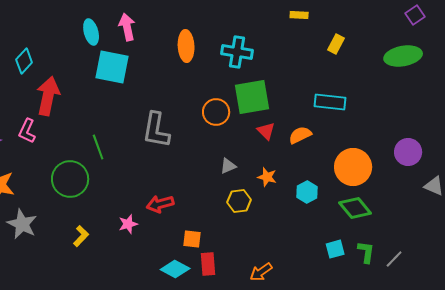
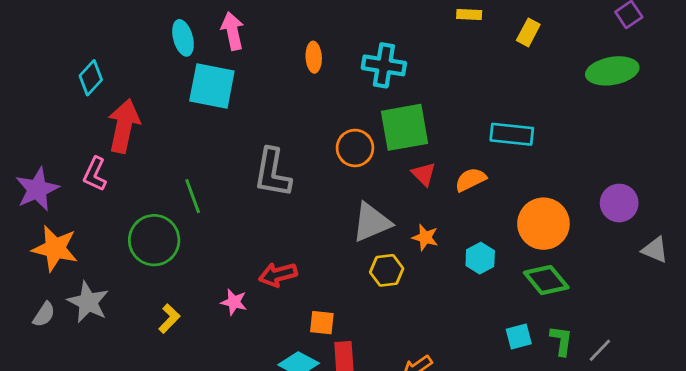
yellow rectangle: (336, 44) -> (528, 32), moved
orange ellipse: (186, 46) -> (314, 57), size x0.7
gray triangle: (228, 166) -> (371, 222), size x1.8
pink star: (128, 224) -> (234, 302), turned 30

